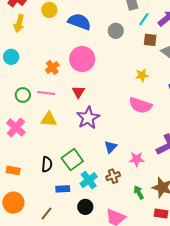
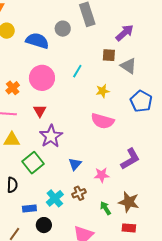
cyan line: (144, 19) -> (77, 71), moved
gray circle: (116, 31) -> (63, 29), moved
green square: (72, 160) -> (33, 163), moved
black circle: (85, 207) -> (44, 225), moved

